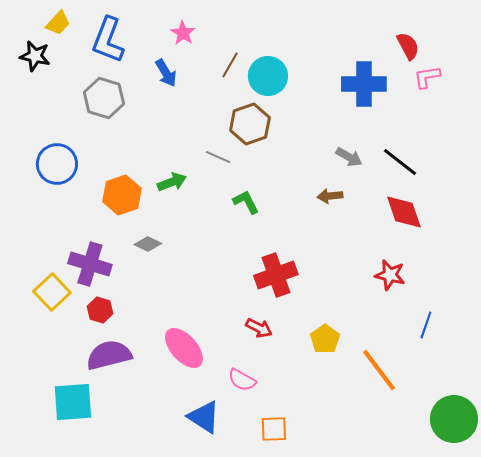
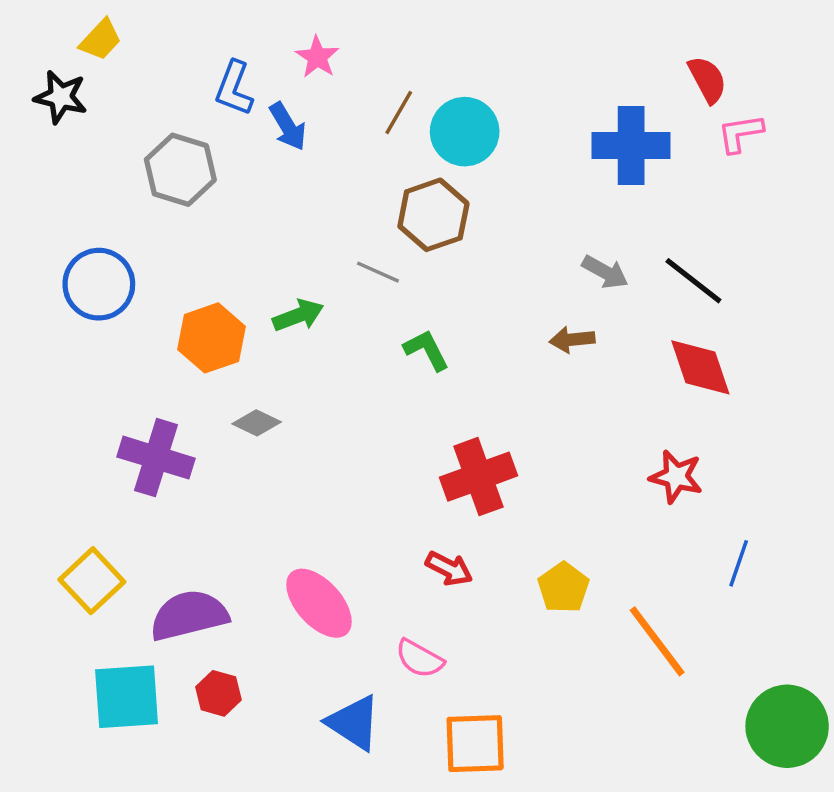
blue L-shape: (108, 40) -> (234, 88), moved, size x0.7
yellow square: (52, 292) -> (92, 581), moved
red hexagon: (100, 310) -> (218, 693), moved
orange square: (274, 429) -> (475, 744), size x1.4

